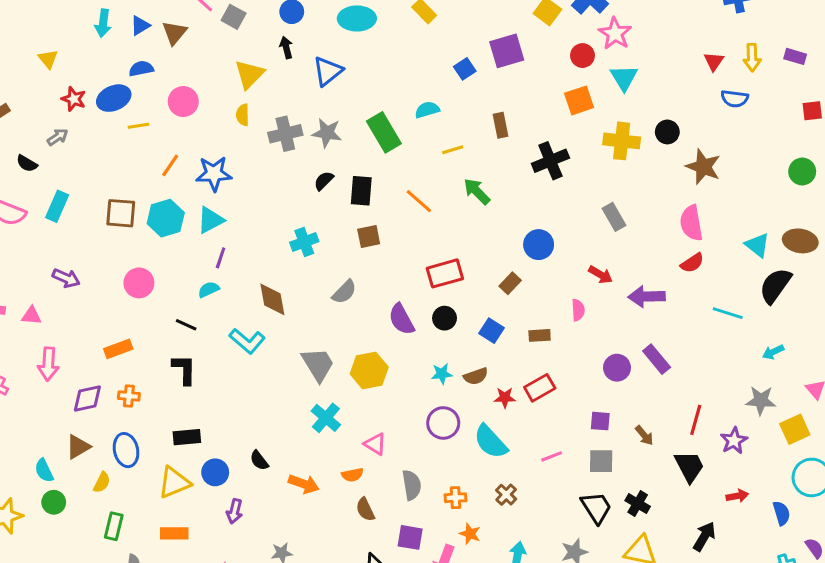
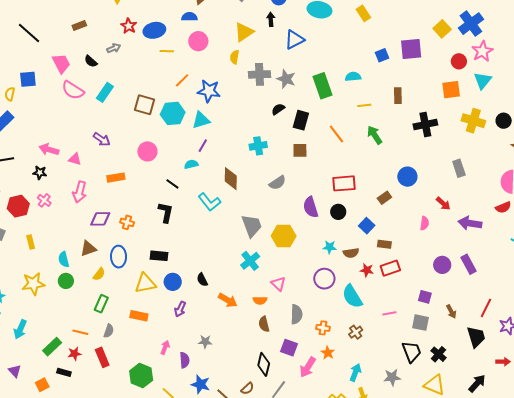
blue semicircle: (141, 69) -> (189, 17), moved
brown rectangle: (540, 335) -> (384, 244), moved
orange rectangle: (118, 349) -> (116, 178), moved

